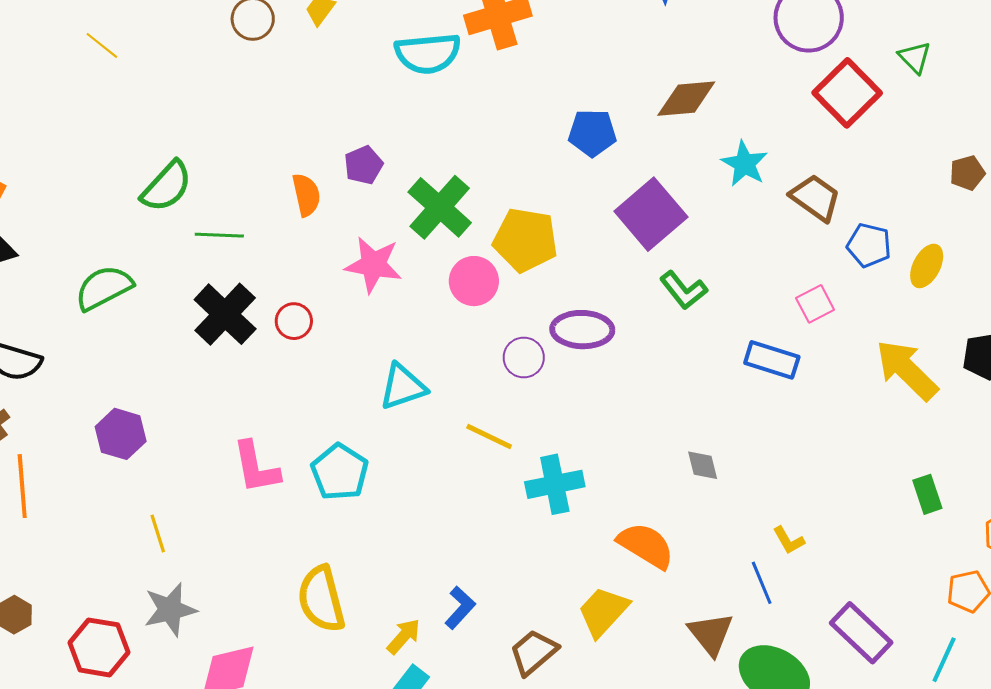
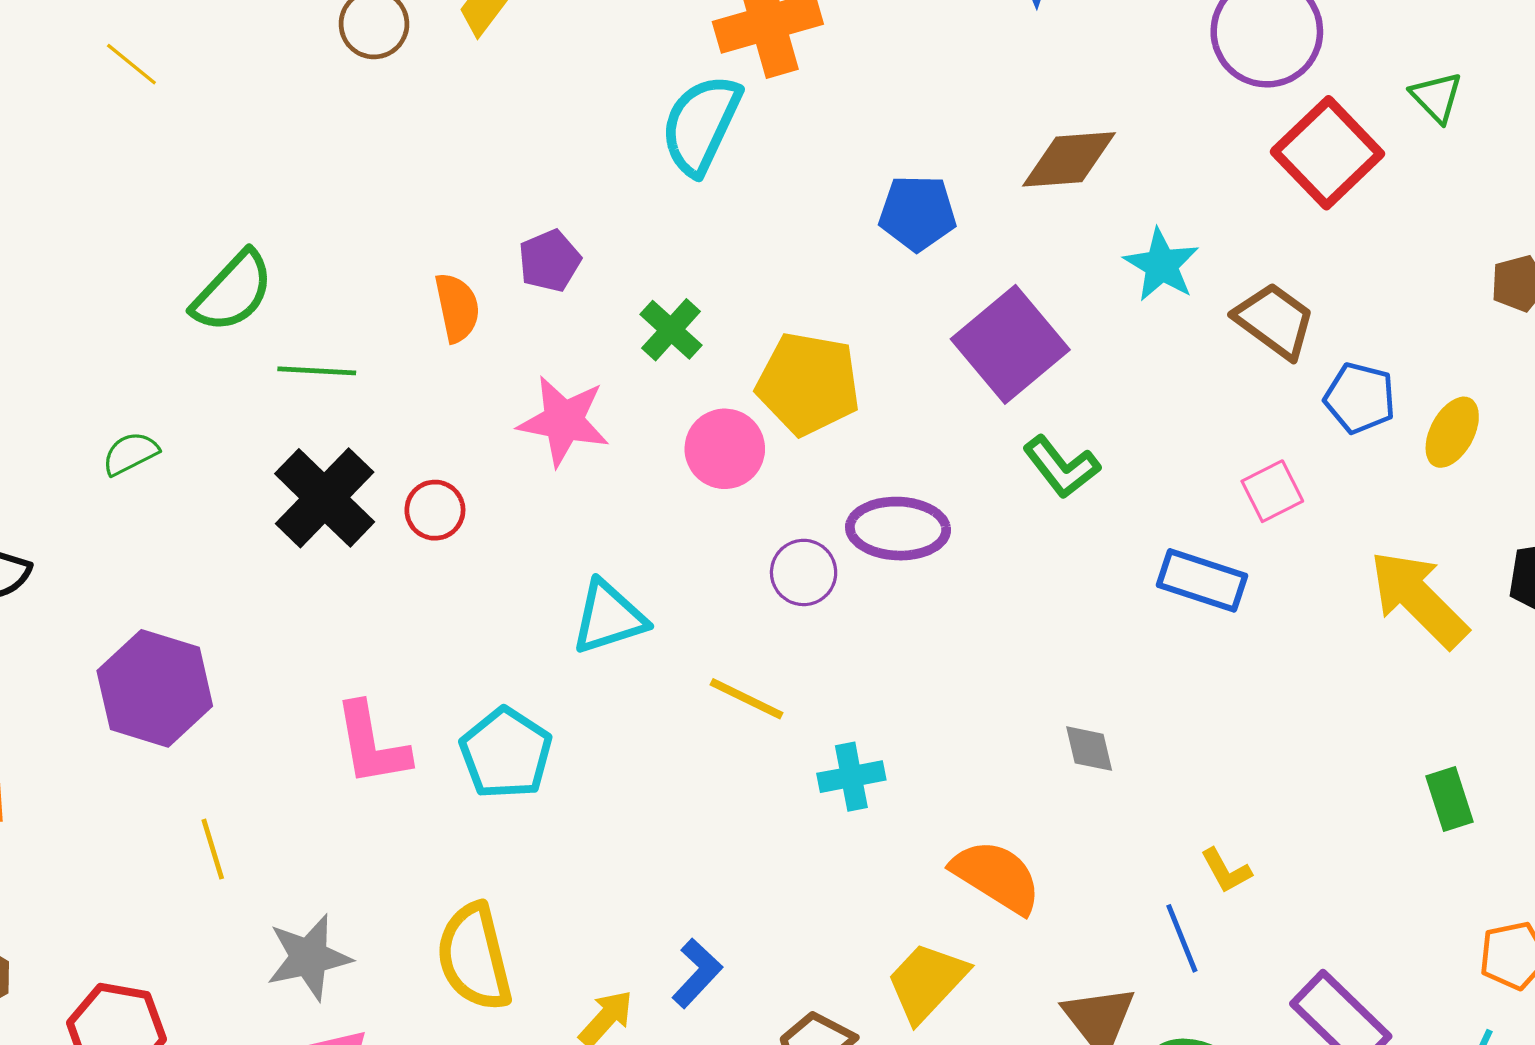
cyan semicircle: (428, 53) -> (701, 125), moved, turned 120
green cross: (440, 207) -> (671, 330), size x0.6
green semicircle: (104, 288) -> (130, 453), size x0.6
purple hexagon: (121, 434) -> (155, 688), size x1.4
cyan cross: (555, 484) -> (851, 777), size x0.7
gray star: (170, 610) -> (309, 957), moved

